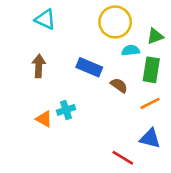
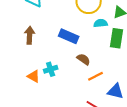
brown semicircle: (119, 85) -> (84, 59), moved
orange line: (150, 103) -> (96, 76), moved

